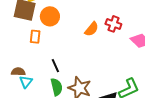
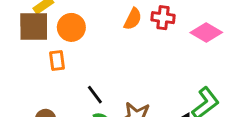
orange semicircle: (92, 29) -> (133, 19), moved

